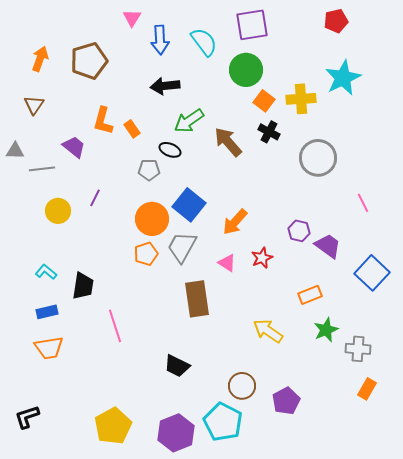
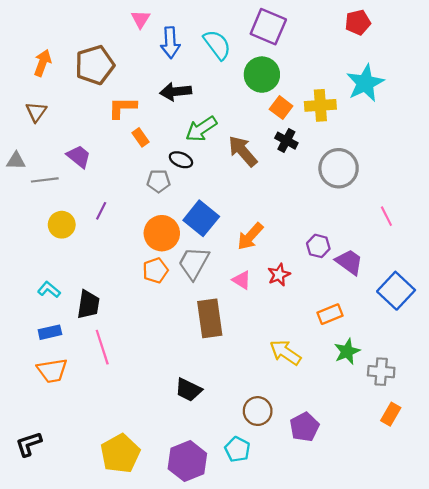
purple square: (252, 25) -> (268, 27), turned 32
orange L-shape: (103, 121) -> (122, 108), moved, turned 76
pink line: (115, 326) -> (102, 347), moved
cyan pentagon: (223, 422) -> (237, 449), size x0.6

